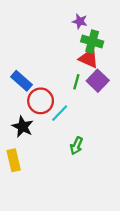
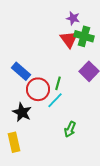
red triangle: (89, 58) -> (69, 39), moved, turned 30
green line: (76, 82) -> (58, 83), moved

